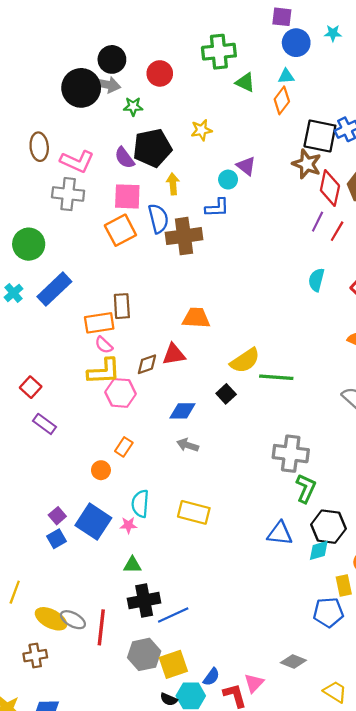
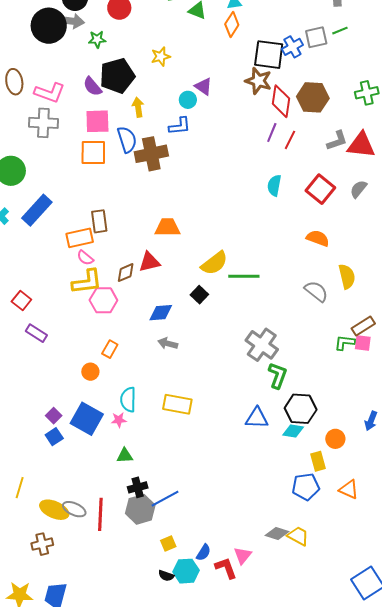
orange square: (120, 230) -> (93, 152), turned 32
gray cross: (291, 454) -> (262, 345), turned 32
cyan diamond: (319, 550) -> (293, 431), turned 30
black cross: (144, 601) -> (138, 487), size x0.7
gray hexagon: (144, 654) -> (140, 509), moved
yellow square: (173, 664) -> (168, 544), size x0.6
yellow trapezoid: (335, 692) -> (298, 536), moved

